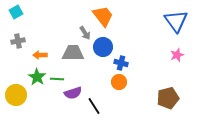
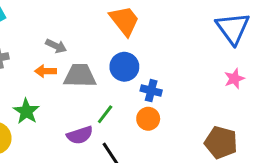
gray arrow: (85, 33) -> (56, 46), moved, turned -32
orange arrow: (40, 55) -> (46, 71), moved
green line: (57, 79) -> (105, 114), moved, turned -56
brown pentagon: (168, 98) -> (221, 143), turned 30

